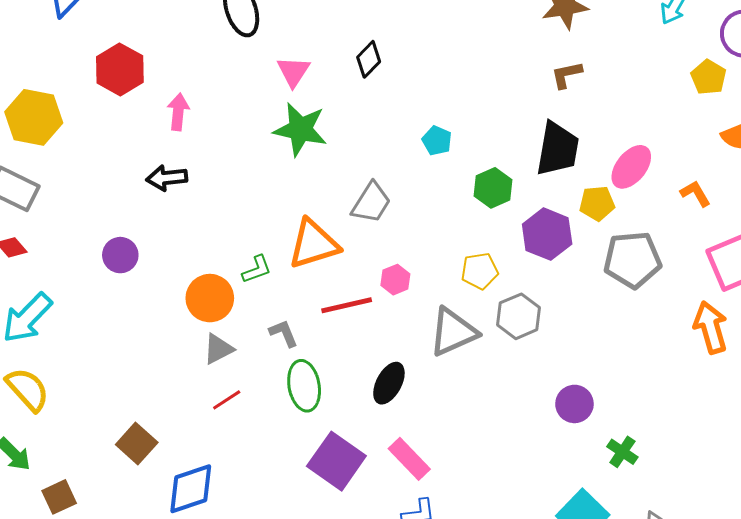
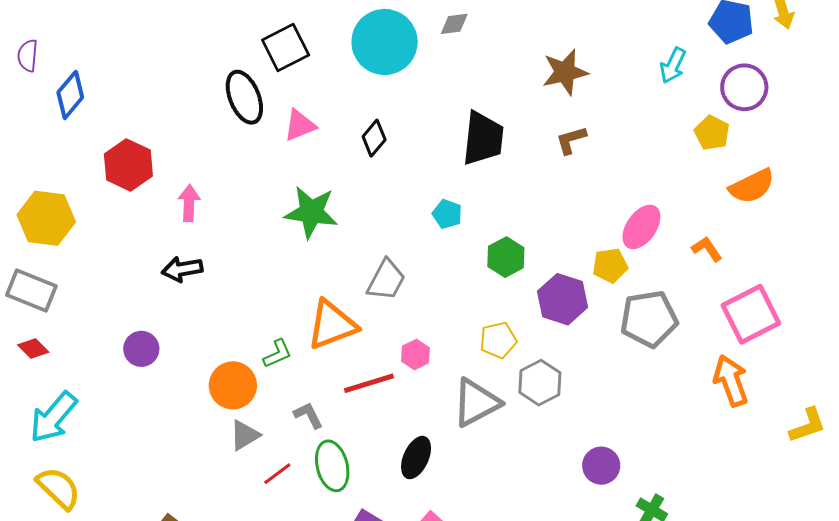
pink triangle: (293, 71) -> (300, 125), moved, turned 39
black trapezoid: (558, 149) -> (483, 138), moved
red line: (227, 400) -> (277, 474), moved

